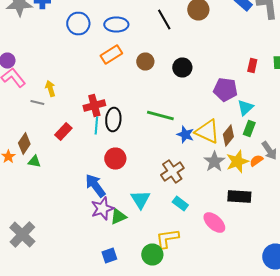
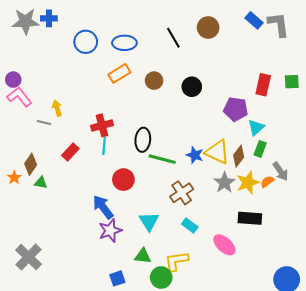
red rectangle: (252, 66) -> (263, 85), size x1.5
green line: (160, 116) -> (162, 159), moved
black ellipse: (113, 120) -> (143, 140), moved
green triangle: (118, 216) -> (143, 256), moved, turned 30

